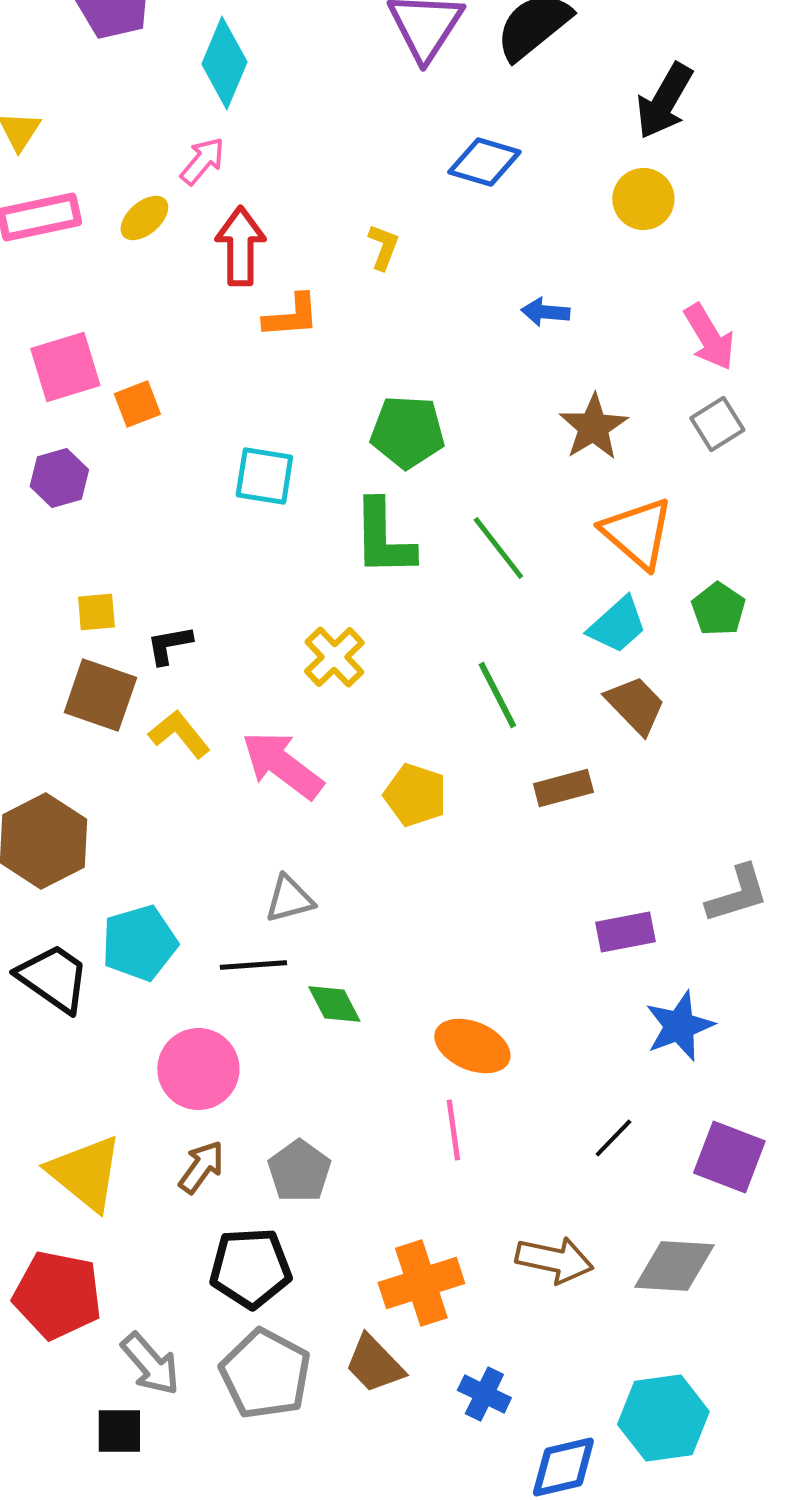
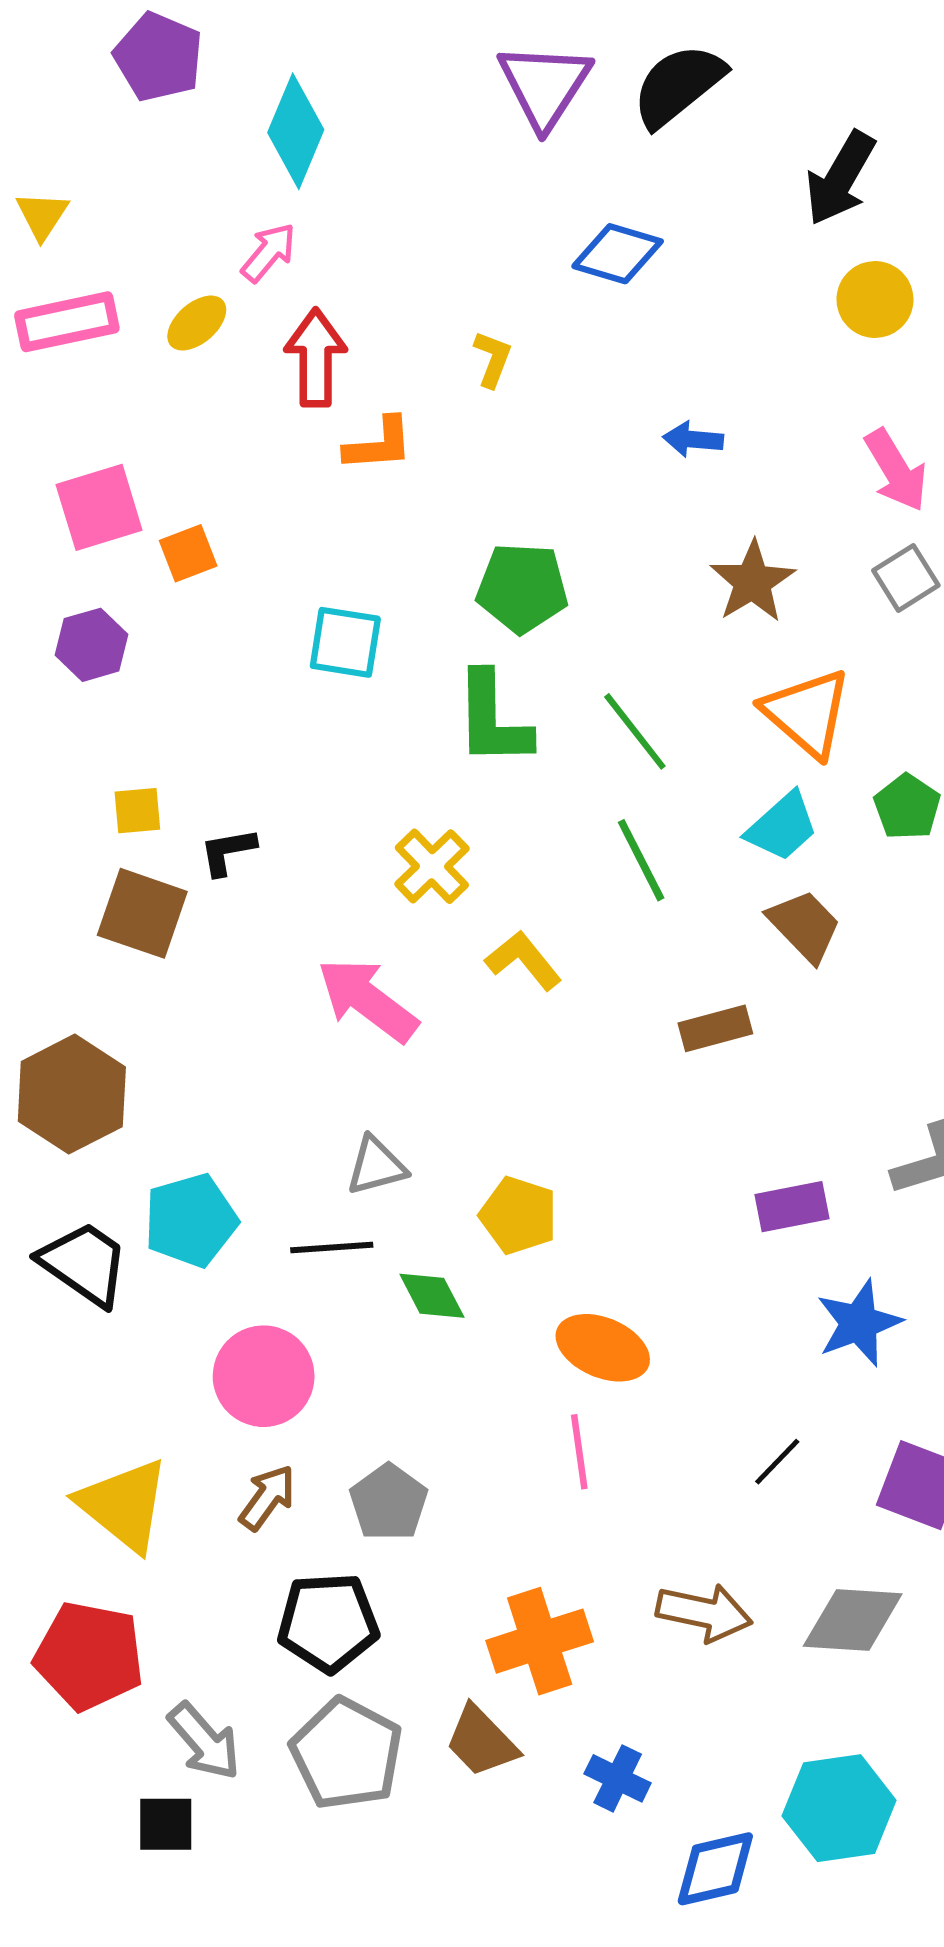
yellow circle: (643, 199) -> (875, 300), moved
green line: (497, 695) -> (641, 860), moved
yellow L-shape: (179, 734) -> (524, 960), moved
yellow pentagon: (415, 795) -> (519, 1215), moved

